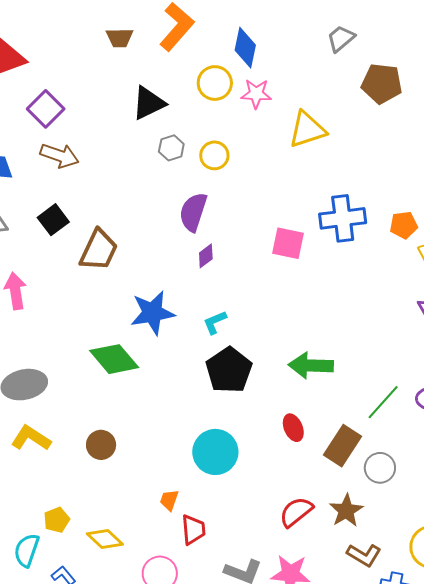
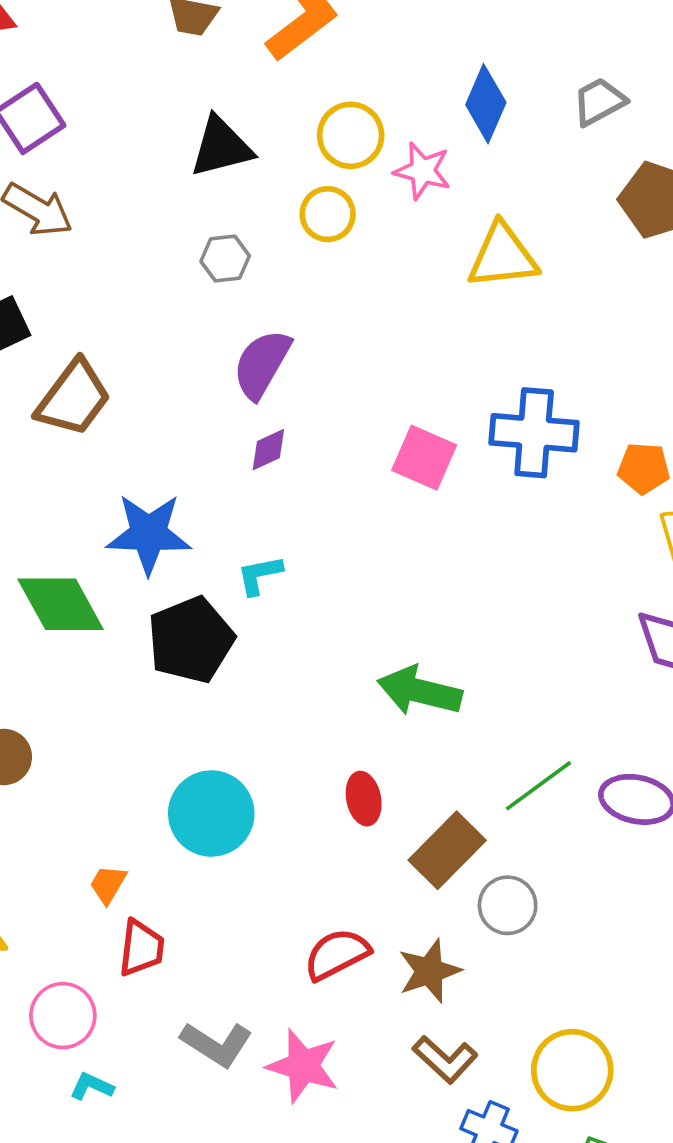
blue diamond: (245, 48) -> (486, 104), moved
gray hexagon: (171, 148) -> (225, 259), moved
yellow circle: (214, 155) -> (328, 214), moved
black pentagon: (229, 370) -> (191, 640), moved

